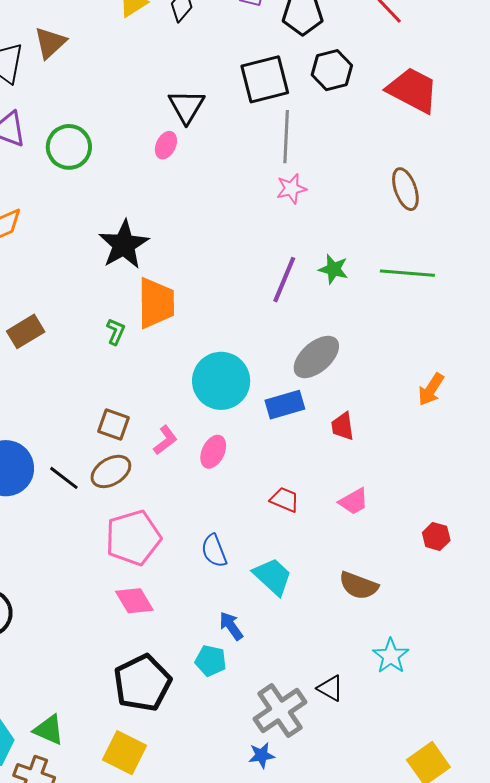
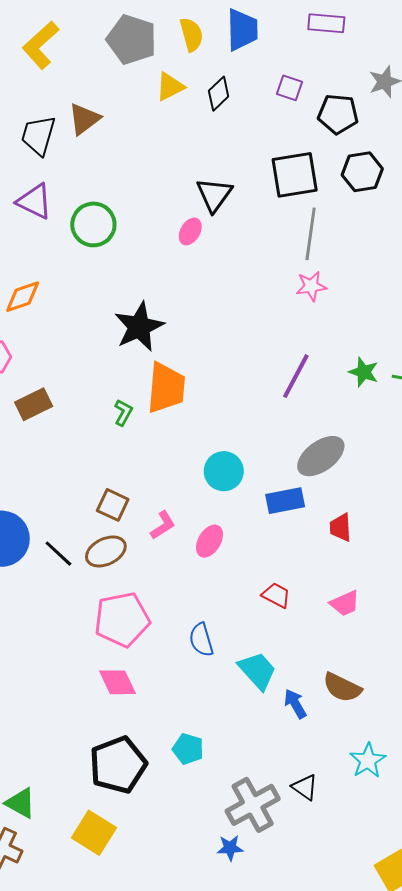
green star: (333, 269) -> (364, 372), moved
cyan circle: (221, 381) -> (224, 471), size x0.7
blue arrow: (231, 626) -> (295, 704), moved

